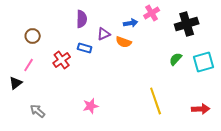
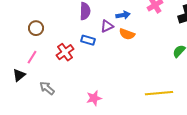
blue arrow: (131, 23) -> (123, 15), moved
yellow line: (156, 101) -> (159, 93), turned -76
gray arrow: (38, 111) -> (47, 88), moved

